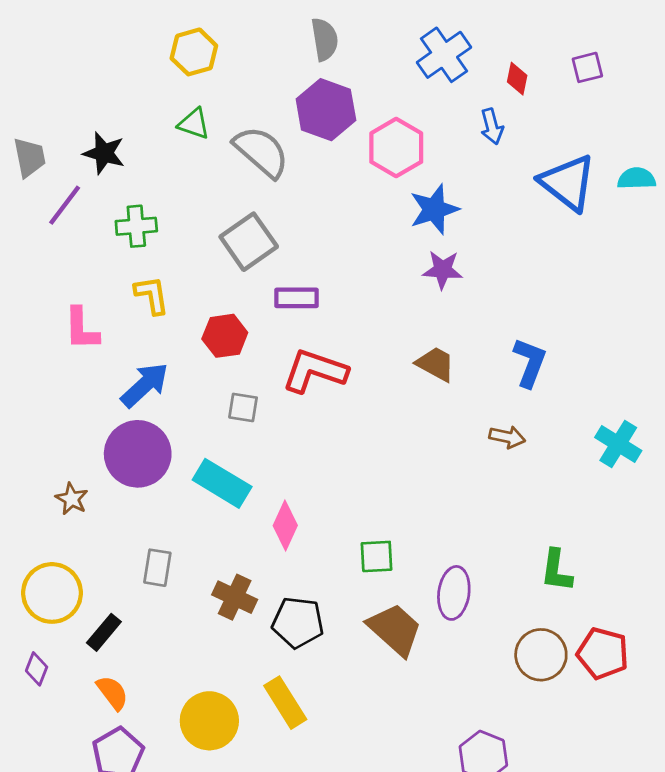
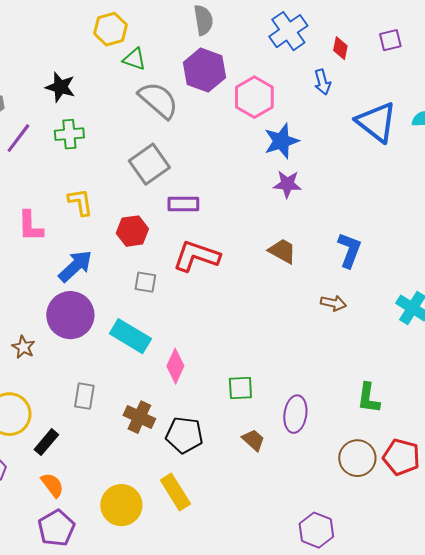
green triangle: (194, 124) -> (134, 59), moved
black star: (104, 153) -> (60, 87), moved
green cross: (136, 226) -> (69, 134), moved
brown trapezoid: (395, 629) -> (253, 440), size x0.6

